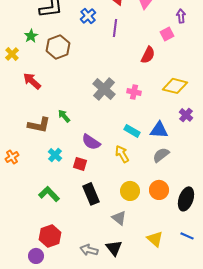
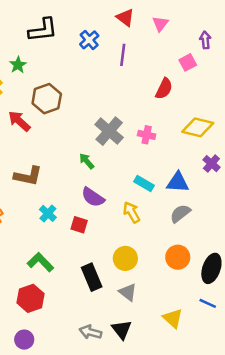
brown hexagon: (58, 47) -> (47, 99), moved
green arrow: (64, 116) -> (87, 161), moved
yellow circle: (130, 191) -> (125, 258), moved
black rectangle: (91, 194) -> (92, 277), moved
red hexagon: (50, 236) -> (30, 298), moved
blue line: (187, 236) -> (208, 303), moved

